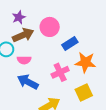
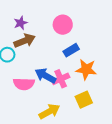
pink circle: (50, 27) -> (63, 25), moved
pink semicircle: (24, 60) -> (24, 84), moved, size x1.5
blue arrow: (28, 82) -> (45, 76), moved

